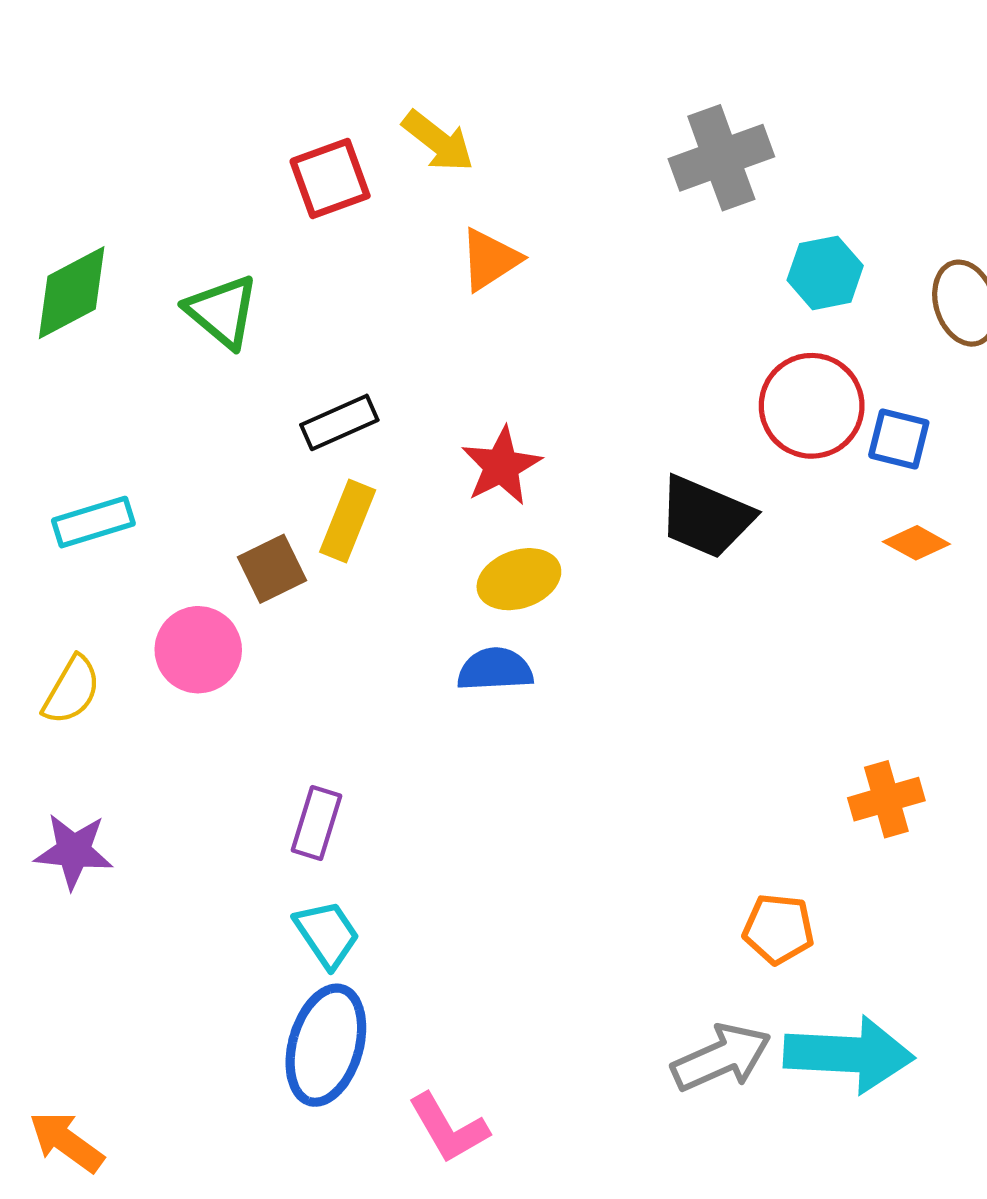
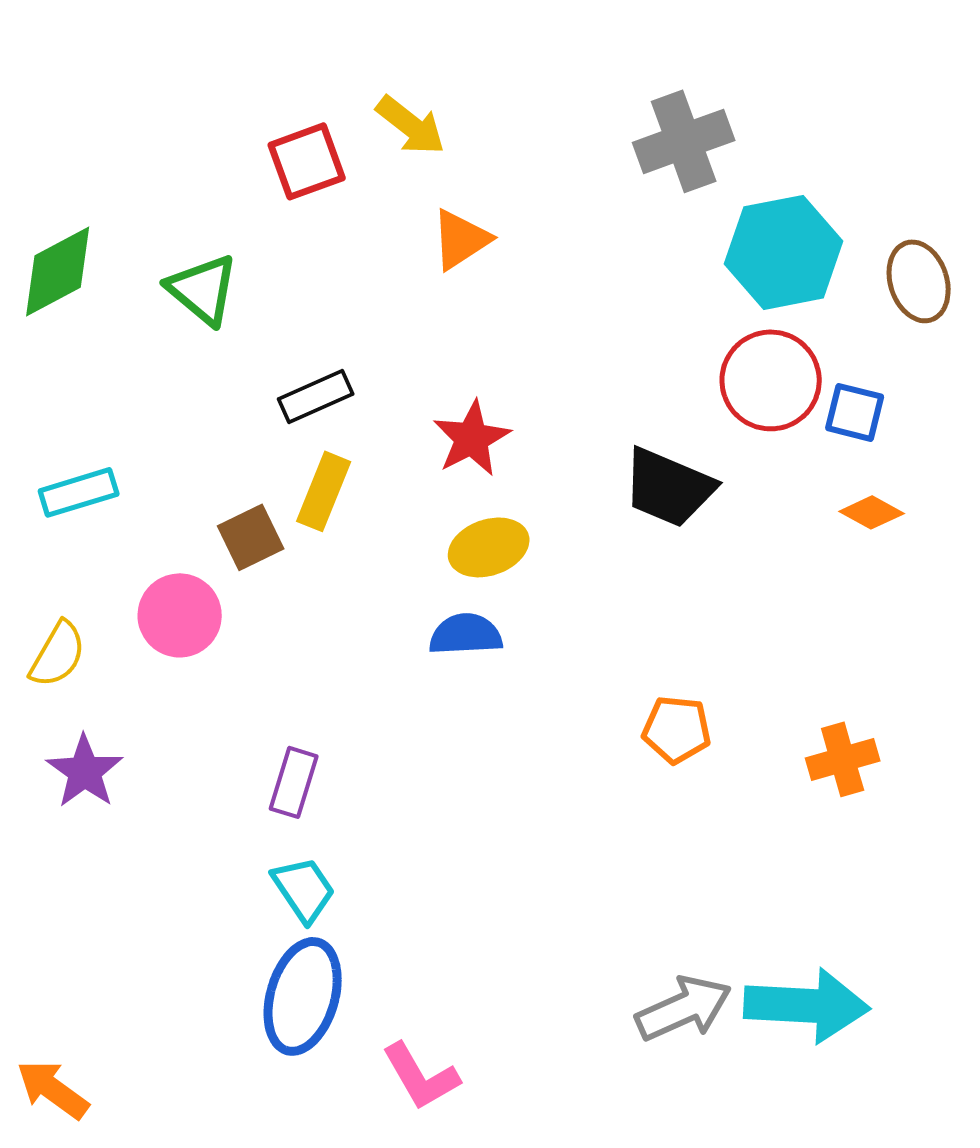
cyan hexagon: (825, 273) -> (784, 252), size x1.6
purple star: (74, 851) -> (85, 771), moved, turned 30
orange pentagon: (778, 929) -> (677, 729), moved

